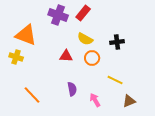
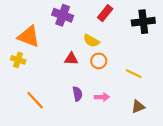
red rectangle: (83, 13) -> (105, 13), moved
black cross: (117, 42) -> (143, 22), moved, size x1.5
yellow line: (115, 80) -> (134, 74), moved
pink arrow: (95, 100) -> (102, 97), moved, turned 120

